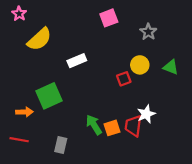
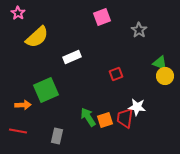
yellow circle: (140, 65) -> (165, 76), moved
white star: (146, 114) -> (137, 107), turned 30

